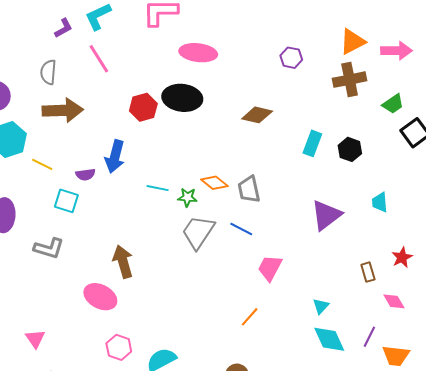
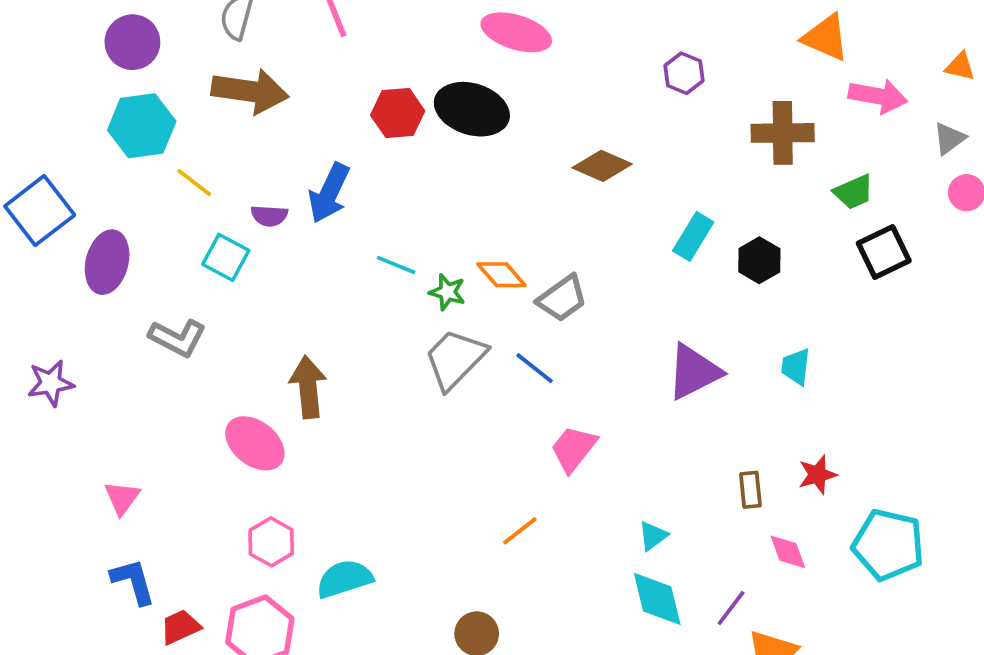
orange triangle: (352, 42) -> (826, 38), moved, turned 40
gray trapezoid: (249, 189) -> (562, 298), turned -124

